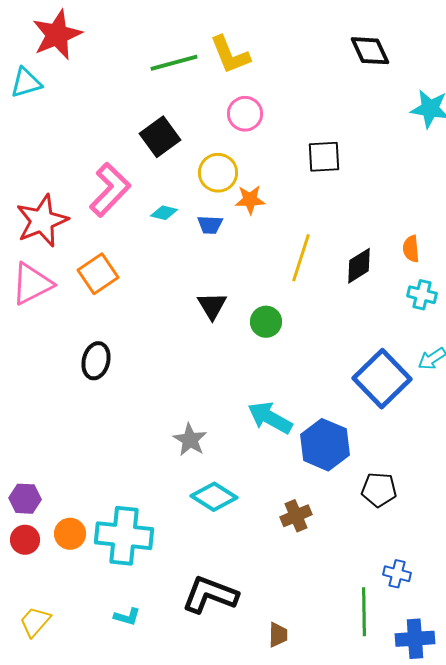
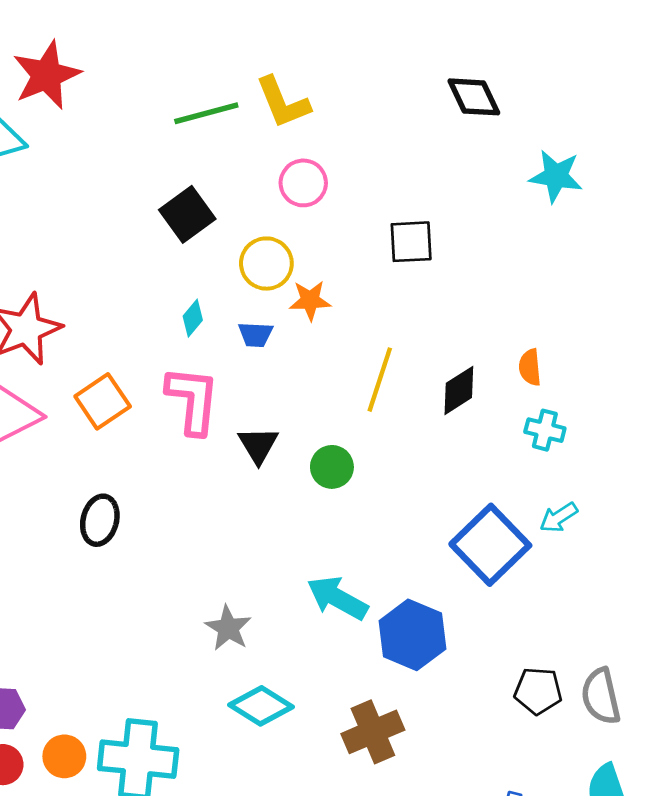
pink L-shape: (110, 190) -> (193, 400), moved, turned -38
cyan diamond: (164, 213) -> (193, 318), turned -64
black pentagon: (379, 490) -> (538, 691), moved
brown cross: (296, 516) -> (373, 732), size x1.4

